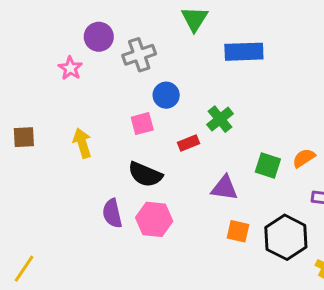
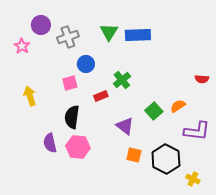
green triangle: (195, 19) -> (109, 32), moved
green square: (268, 165) -> (154, 111), turned 30
black semicircle: (145, 174) -> (72, 117), turned 75
purple triangle: (224, 188) -> (125, 126), turned 30

